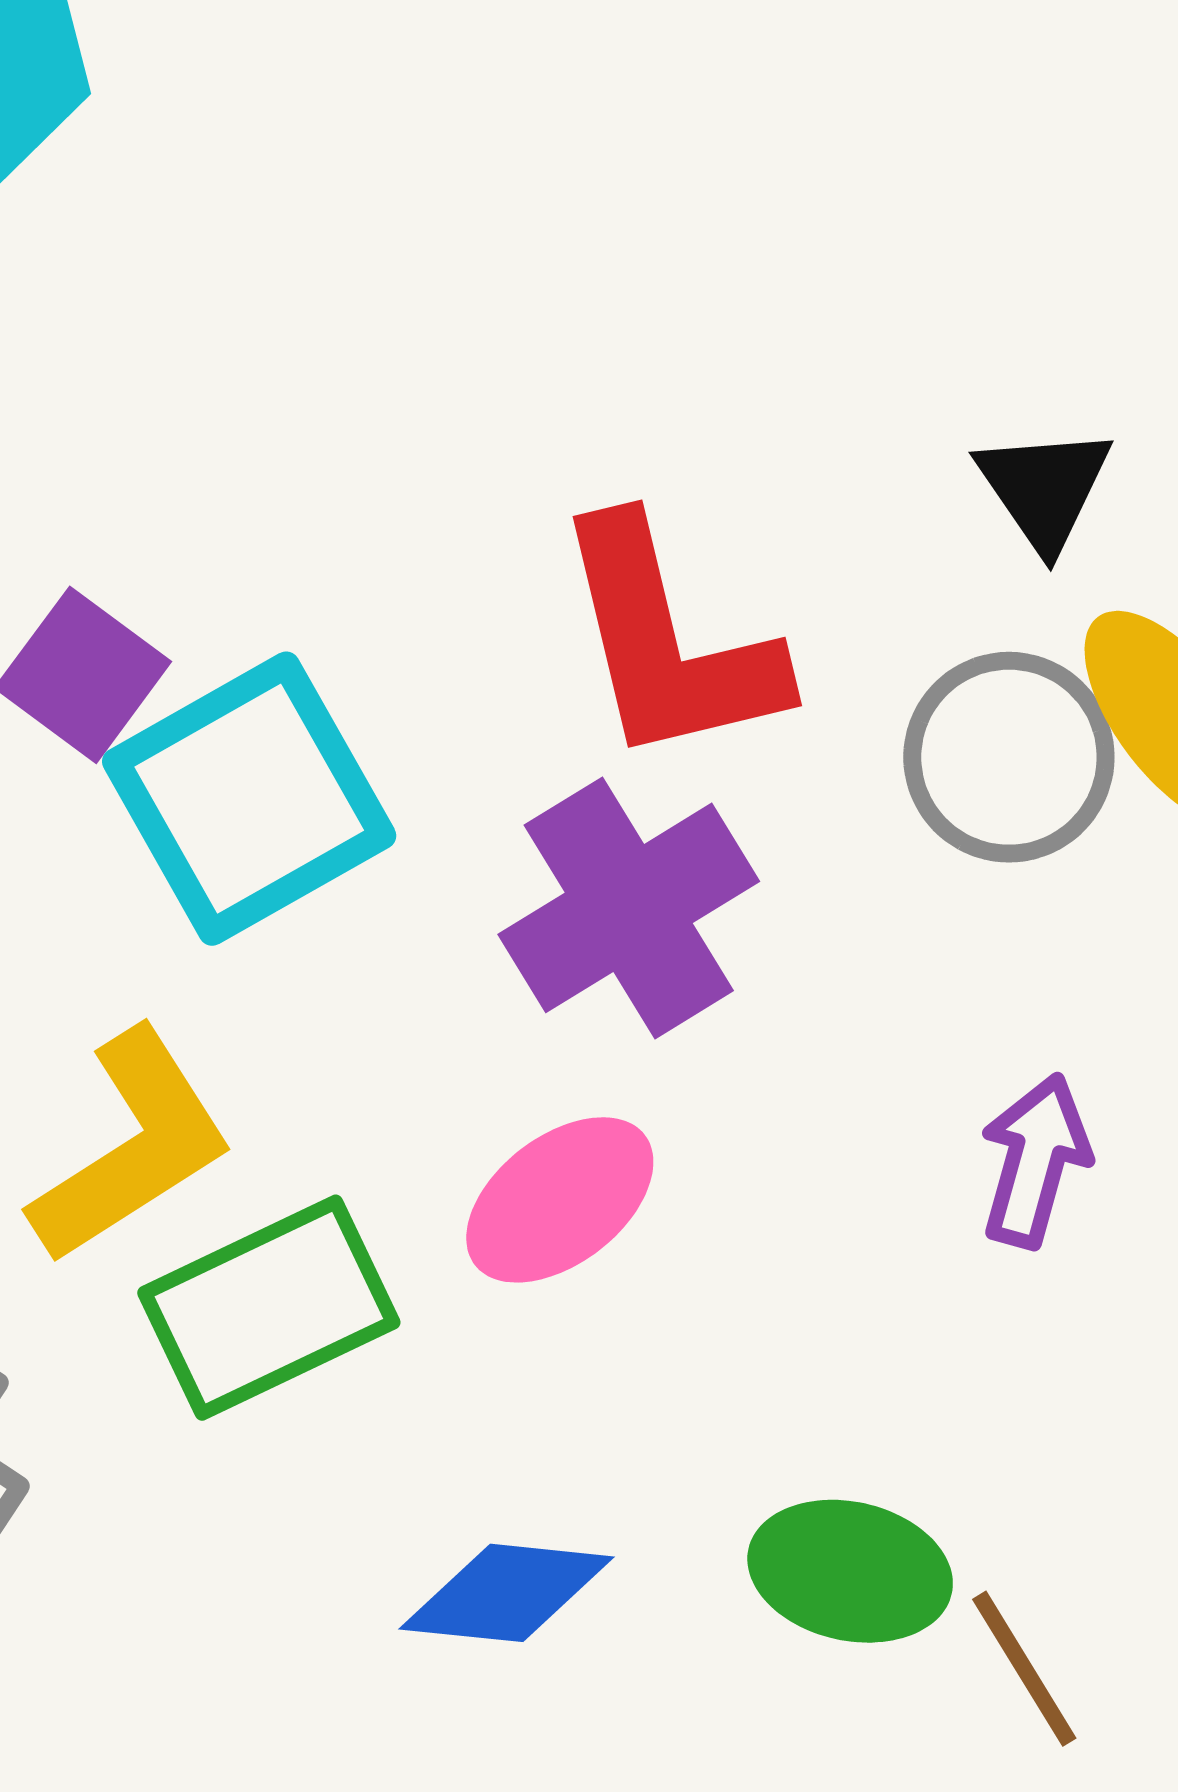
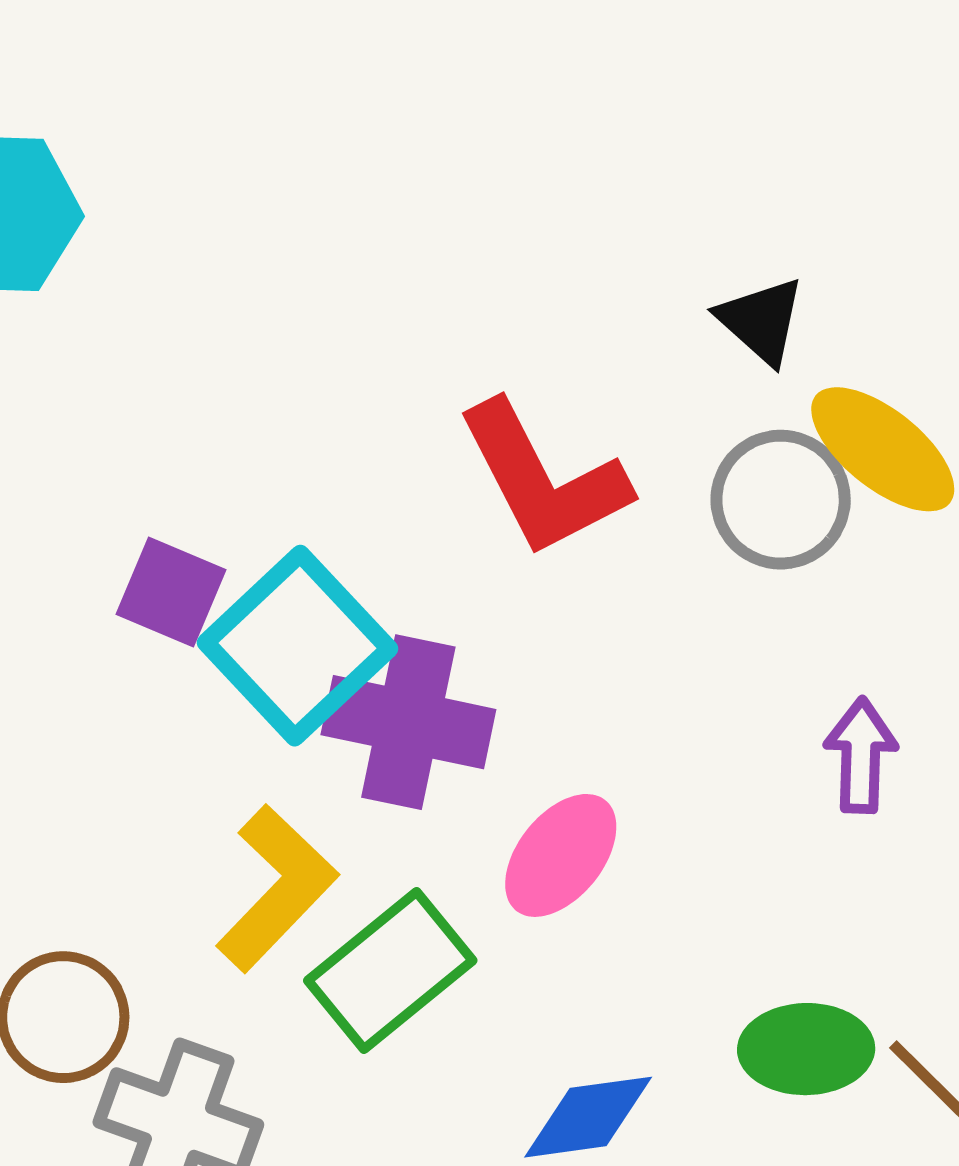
purple cross: (629, 908) -> (408, 722), moved, turned -33

